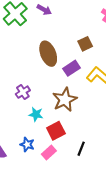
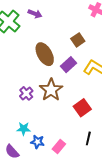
brown star: (65, 100) -> (51, 90), moved
cyan star: (36, 114) -> (24, 129), moved
red square: (56, 131) -> (82, 108), moved

